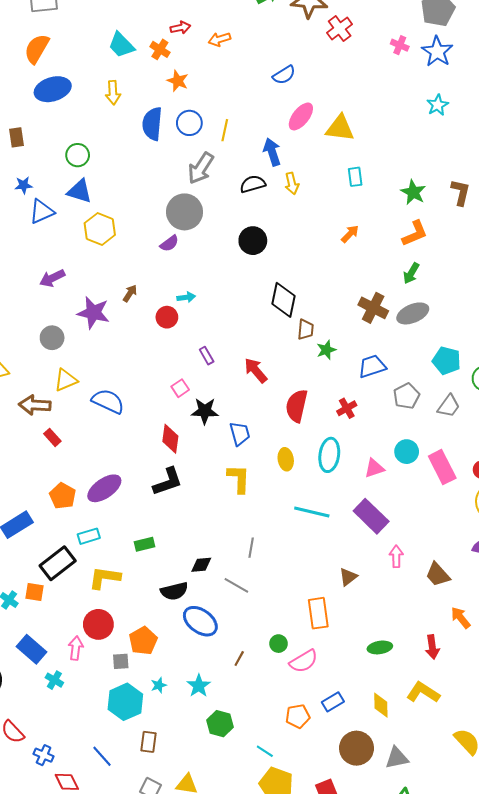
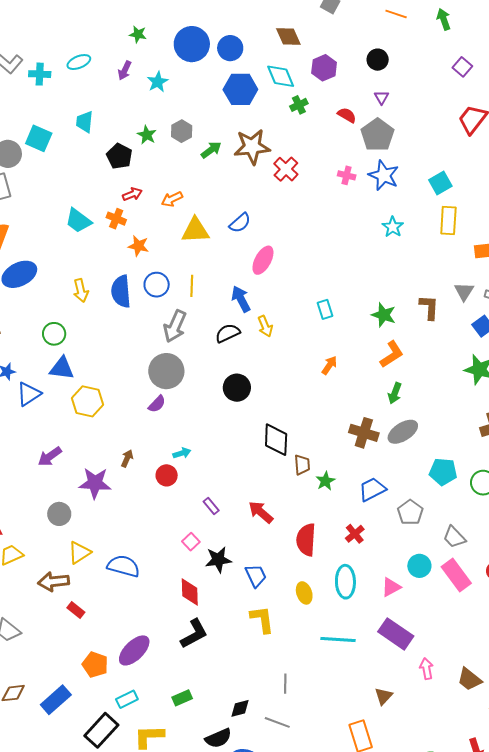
yellow arrow: (113, 93) -> (81, 291), moved
yellow triangle: (340, 128) -> (195, 230), moved
gray trapezoid: (449, 406) -> (454, 537), moved, turned 110

